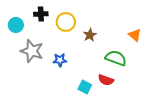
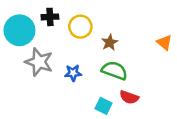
cyan circle: (16, 25) -> (19, 30), size x1.6
green semicircle: (116, 58) -> (114, 70), moved

